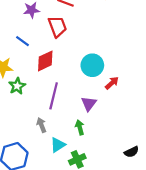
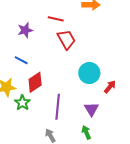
red trapezoid: (57, 27) -> (66, 39), moved
red diamond: (45, 61) -> (35, 82), moved

